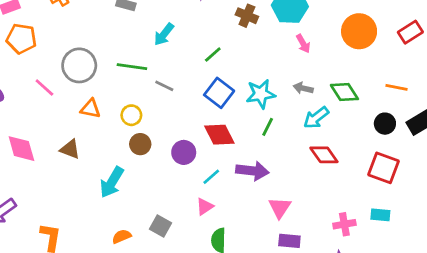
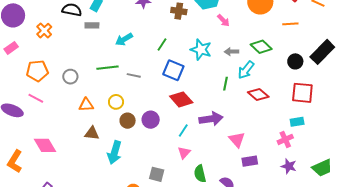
cyan arrow: (164, 34) -> (124, 39), turned 36
orange pentagon: (21, 39) -> (37, 71), moved
gray circle: (79, 65) -> (70, 77), size x0.6
pink line: (44, 87) -> (36, 98), moved
orange line: (396, 87) -> (290, 24), moved
cyan star: (261, 94) -> (201, 50), moved, turned -30
green line: (268, 127) -> (226, 84), moved
brown triangle: (70, 149) -> (92, 133), moved
purple circle: (184, 152) -> (151, 120), moved
cyan rectangle: (380, 215) -> (297, 122), moved

